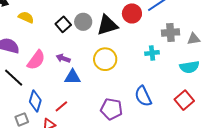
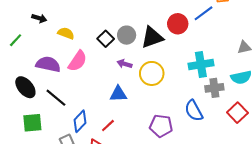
gray cross: (170, 32) -> (214, 88), moved
cyan cross: (152, 53) -> (201, 64), size x1.6
purple arrow: (63, 58) -> (124, 64), moved
pink semicircle: (36, 60) -> (78, 61), moved
blue diamond: (35, 101) -> (80, 121), turned 30

